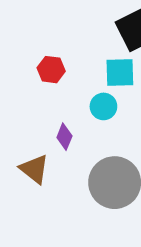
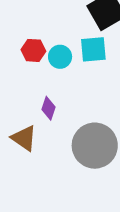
cyan circle: (103, 106) -> (60, 57), moved

